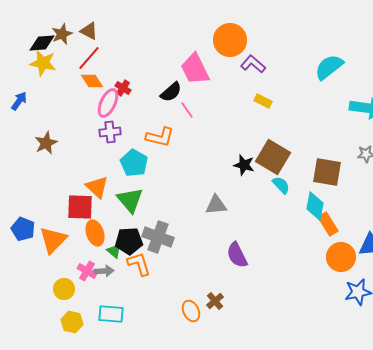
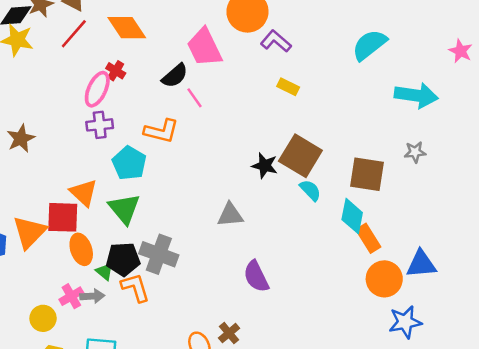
orange diamond: (92, 81) -> (127, 28), moved, size x1.4
orange triangle: (53, 240) -> (29, 232), moved
pink cross: (87, 271) -> (71, 296), turned 30

